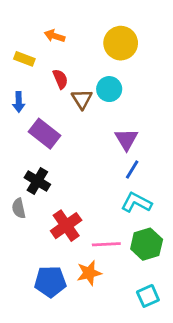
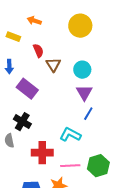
cyan circle: (109, 89) -> (82, 70), moved
cyan L-shape: (136, 203) -> (70, 135), moved
red cross: (66, 226) -> (42, 153), turned 35

